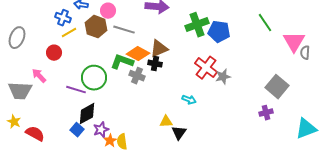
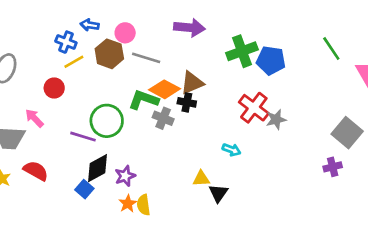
purple star: (101, 130) -> (125, 176), moved
red semicircle: (35, 134) -> (36, 171), moved

